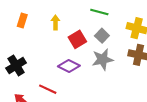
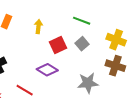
gray star: (103, 59) -> (88, 83), moved

